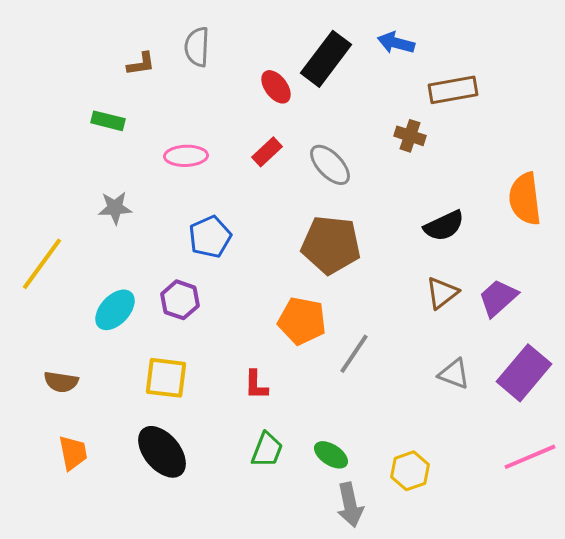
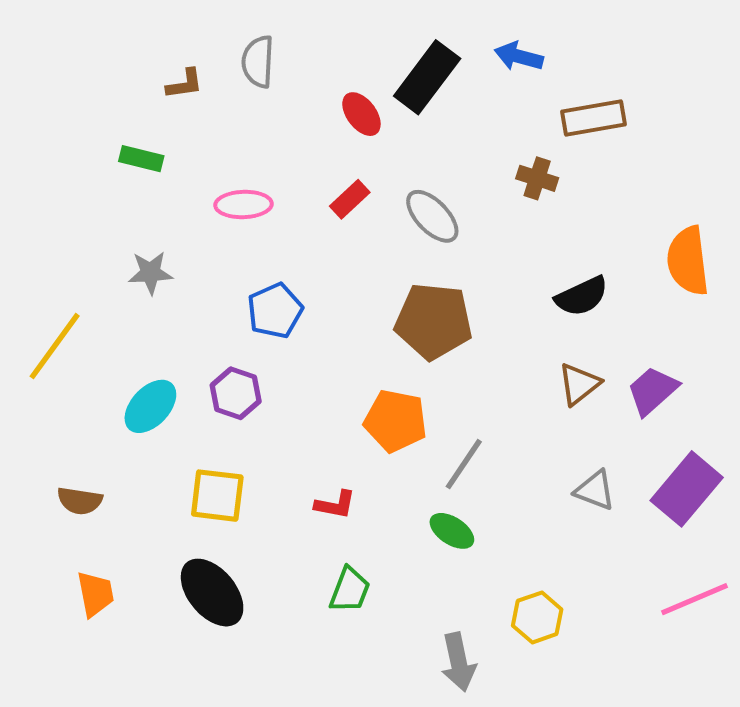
red L-shape: (256, 385) -> (335, 505), turned -80
green ellipse: (331, 455) -> (452, 531), moved

